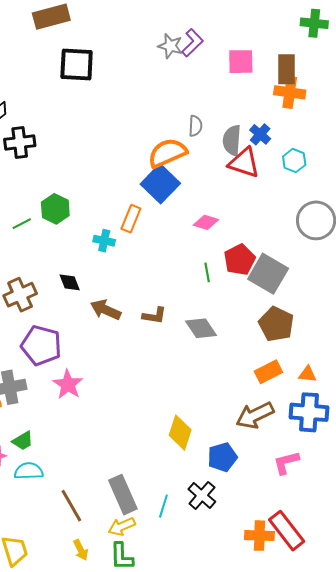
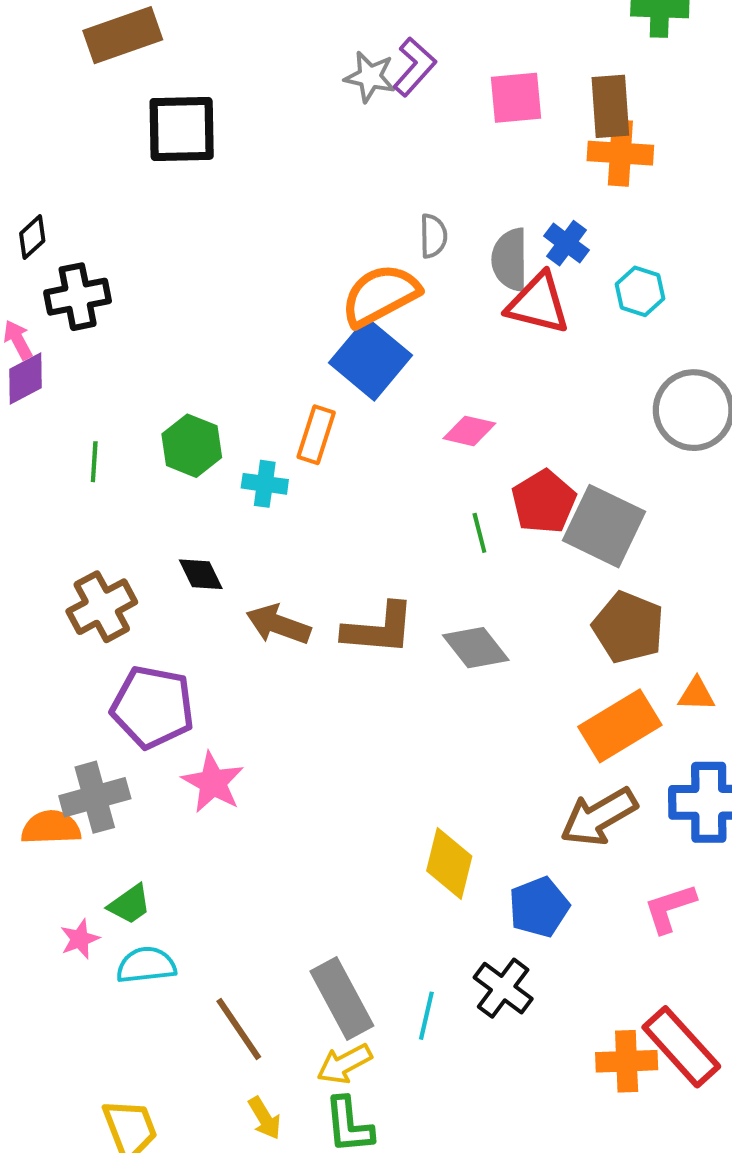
green hexagon: (55, 209) -> (192, 446), moved
green line: (22, 224) -> (94, 462), turned -54
brown L-shape: (154, 316) -> (379, 629), size x1.5
orange rectangle: (268, 372) -> (620, 726), size x1.4
orange triangle: (307, 374) -> (696, 694), moved

